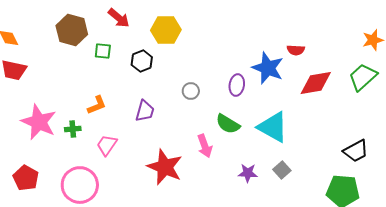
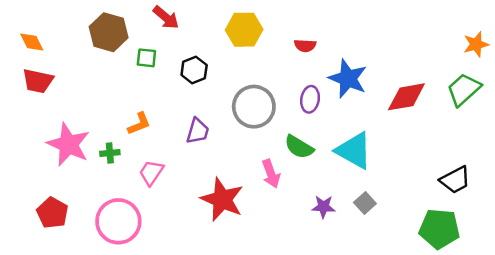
yellow hexagon: (166, 30) -> (244, 30), moved
red semicircle: (296, 50) -> (305, 46), moved
gray circle: (191, 91) -> (254, 107), size x2.0

